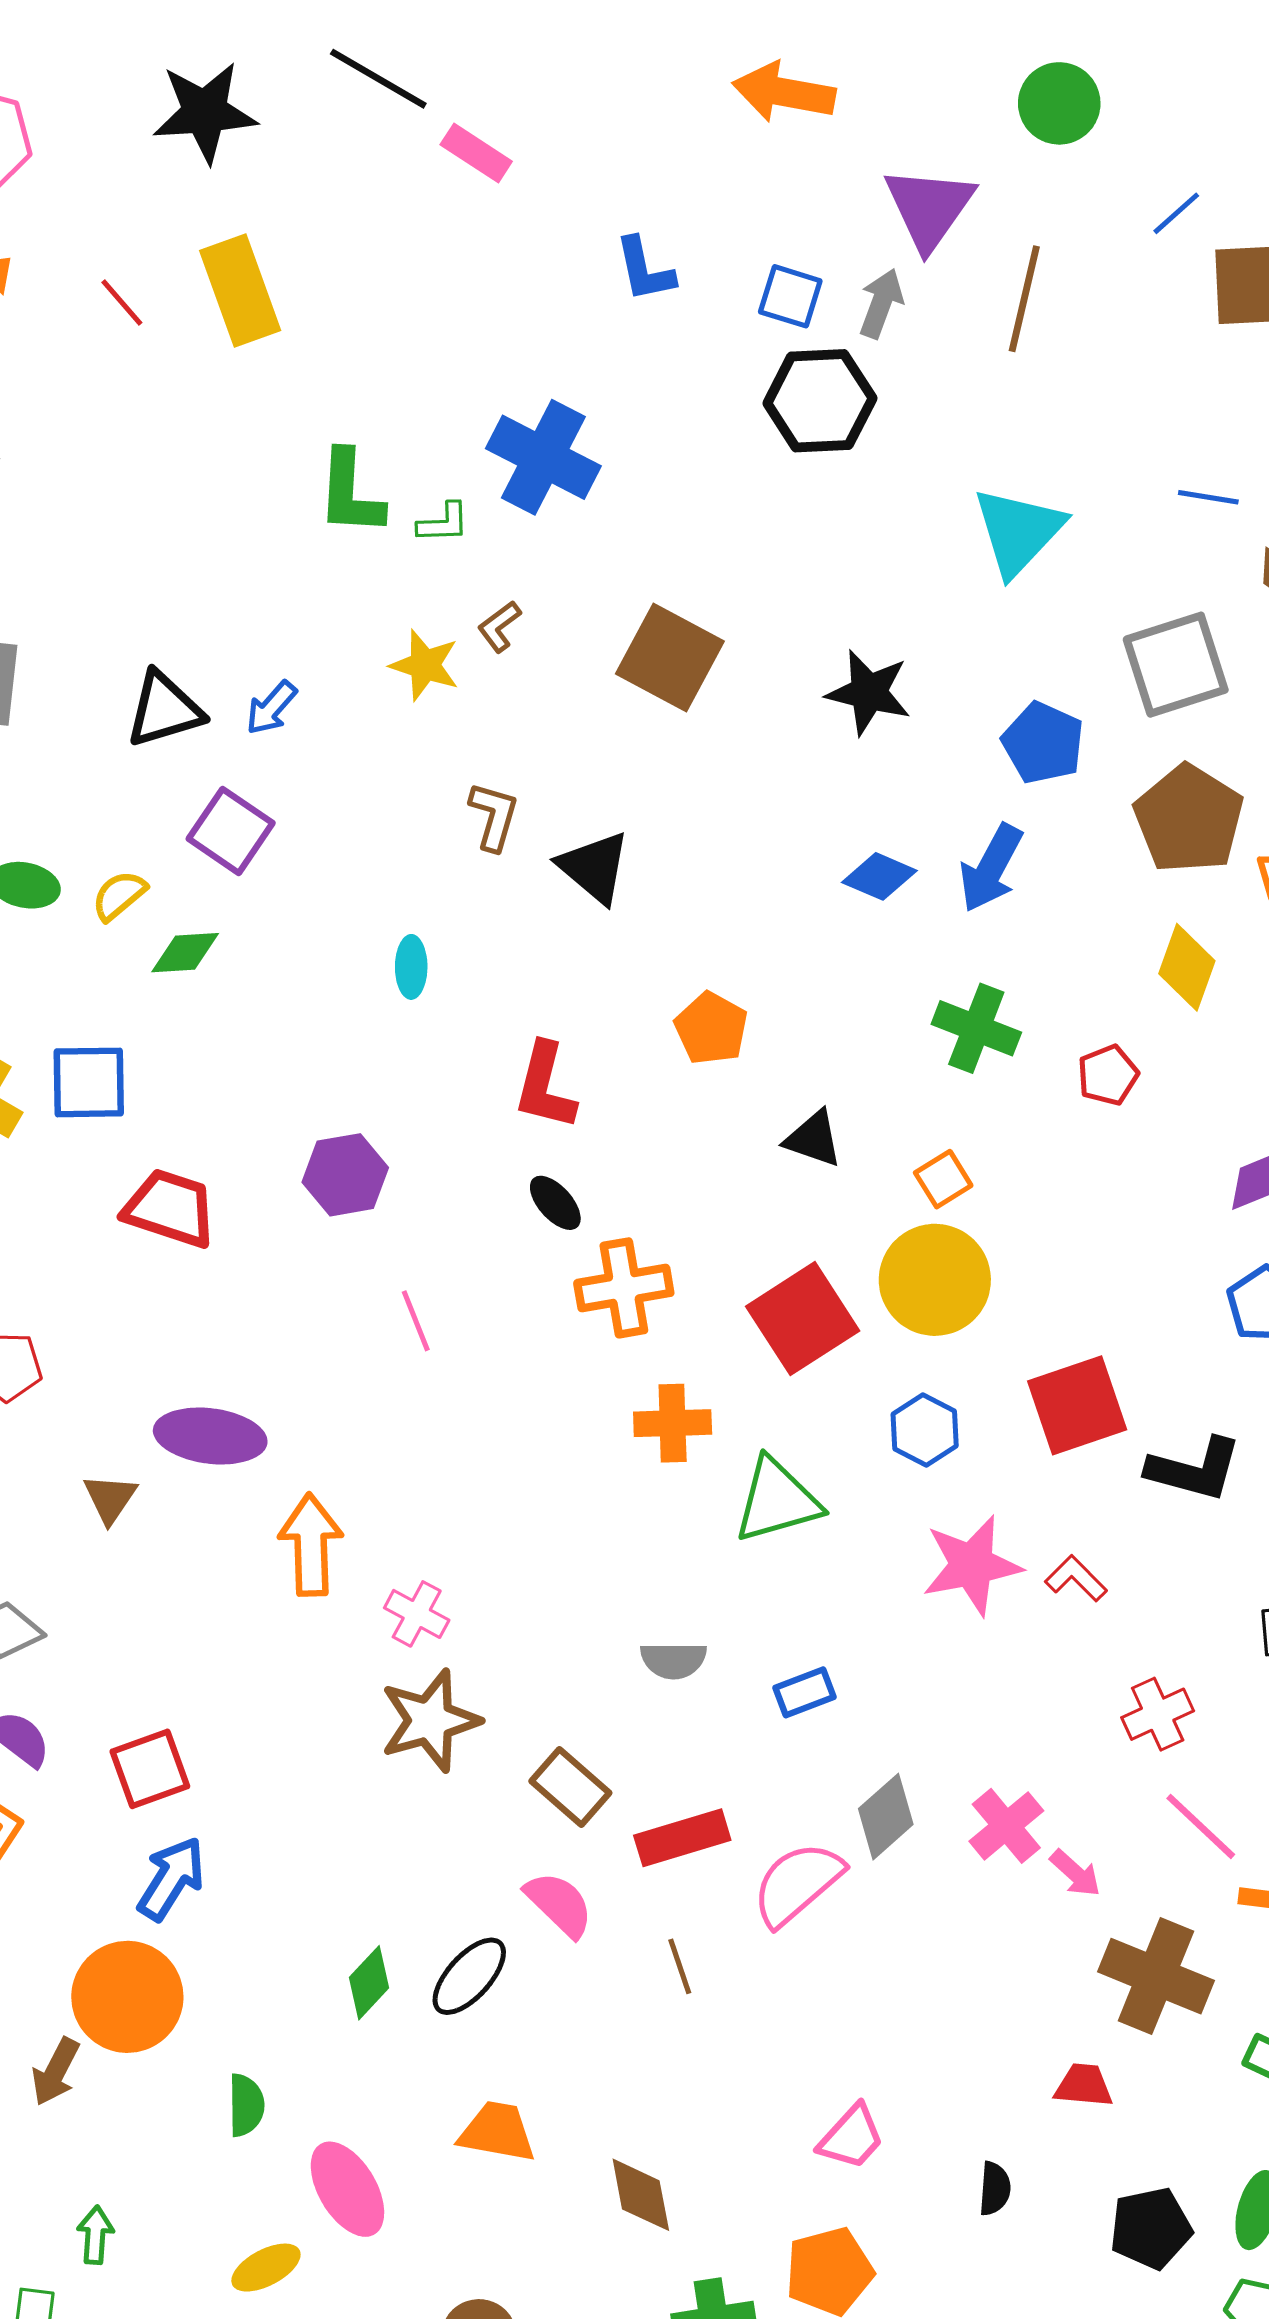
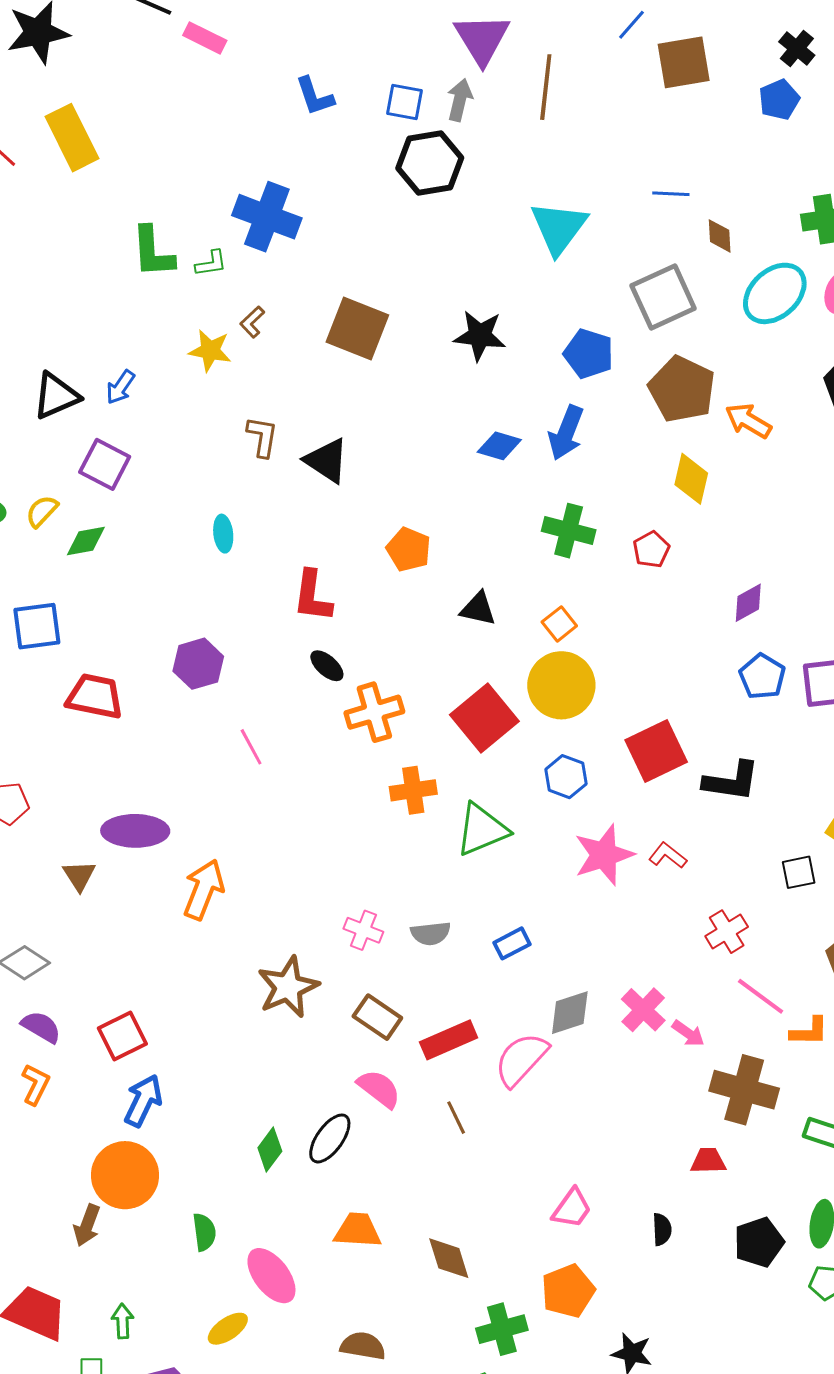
orange arrow: (311, 1545) -> (204, 889), turned 30
pink cross: (417, 1614) -> (363, 930), moved
gray diamond: (886, 1817) -> (570, 1013), turned 30

